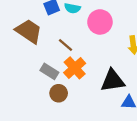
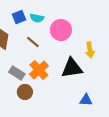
brown line: (66, 45) -> (33, 42), moved
black triangle: (113, 81) -> (72, 68), moved

